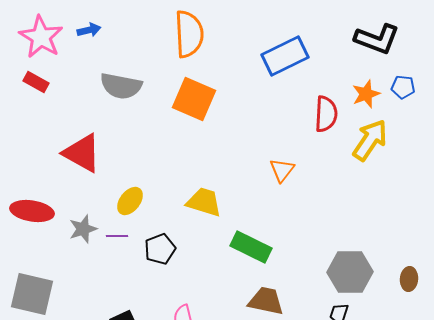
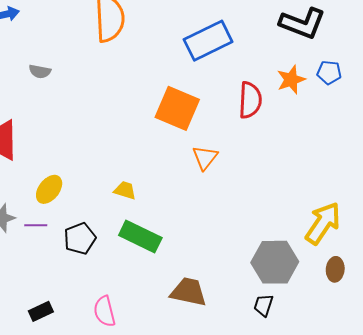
gray semicircle: (121, 86) -> (40, 71), size x0.5
orange square: (194, 99) -> (177, 108), moved
yellow arrow: (370, 140) -> (323, 223), moved
yellow trapezoid: (204, 202) -> (125, 190), size x0.6
green rectangle: (251, 247) -> (140, 237), moved

